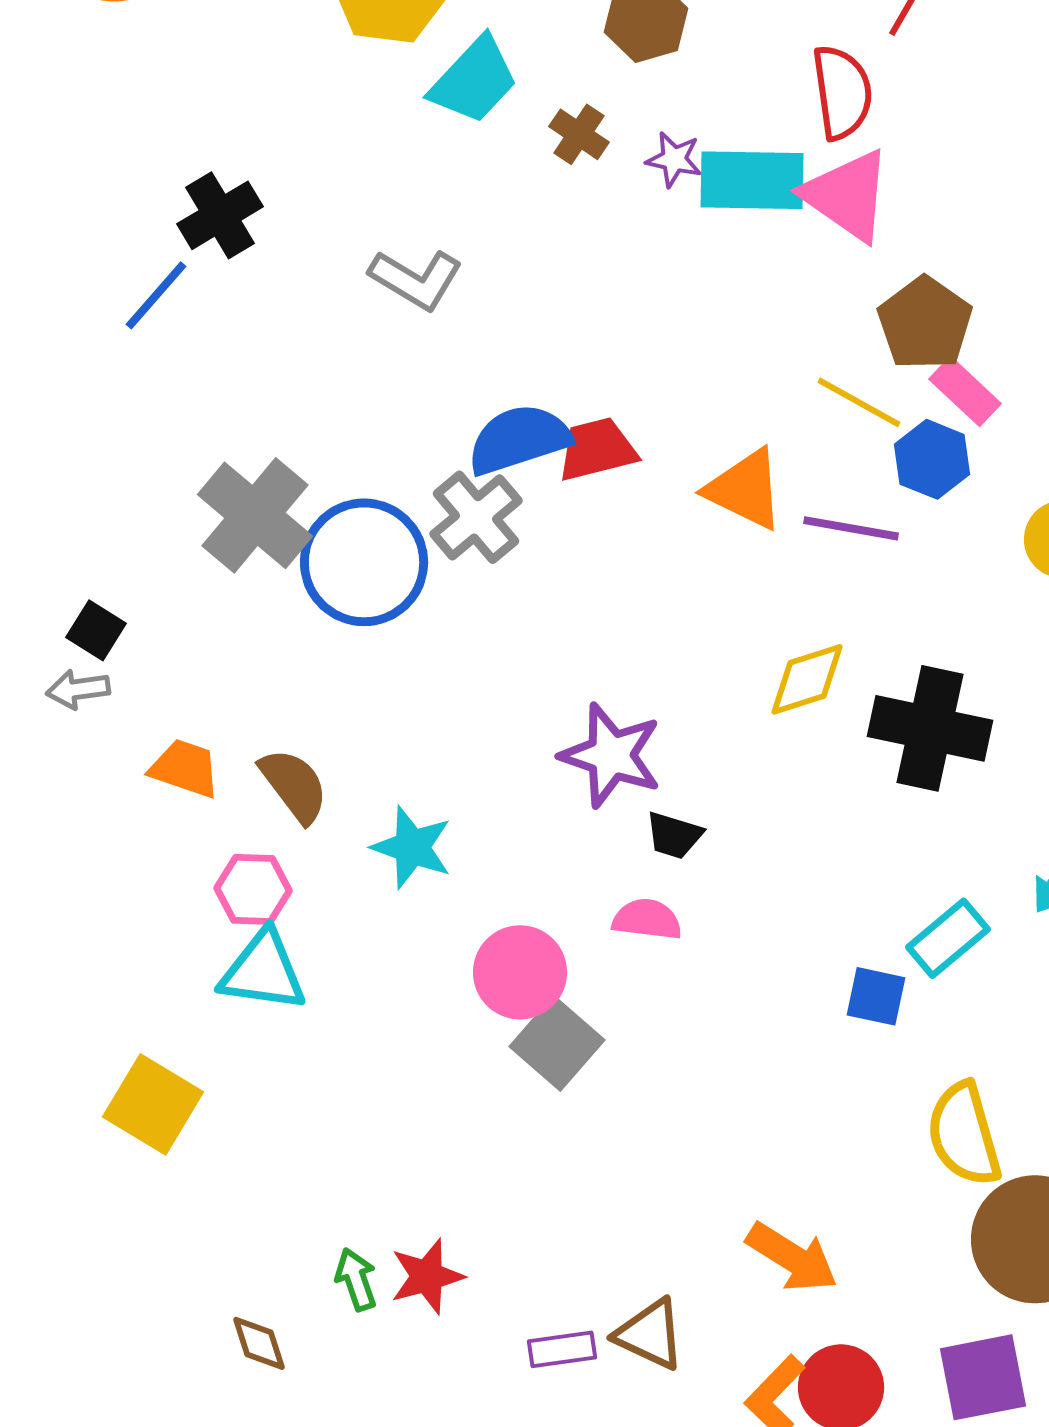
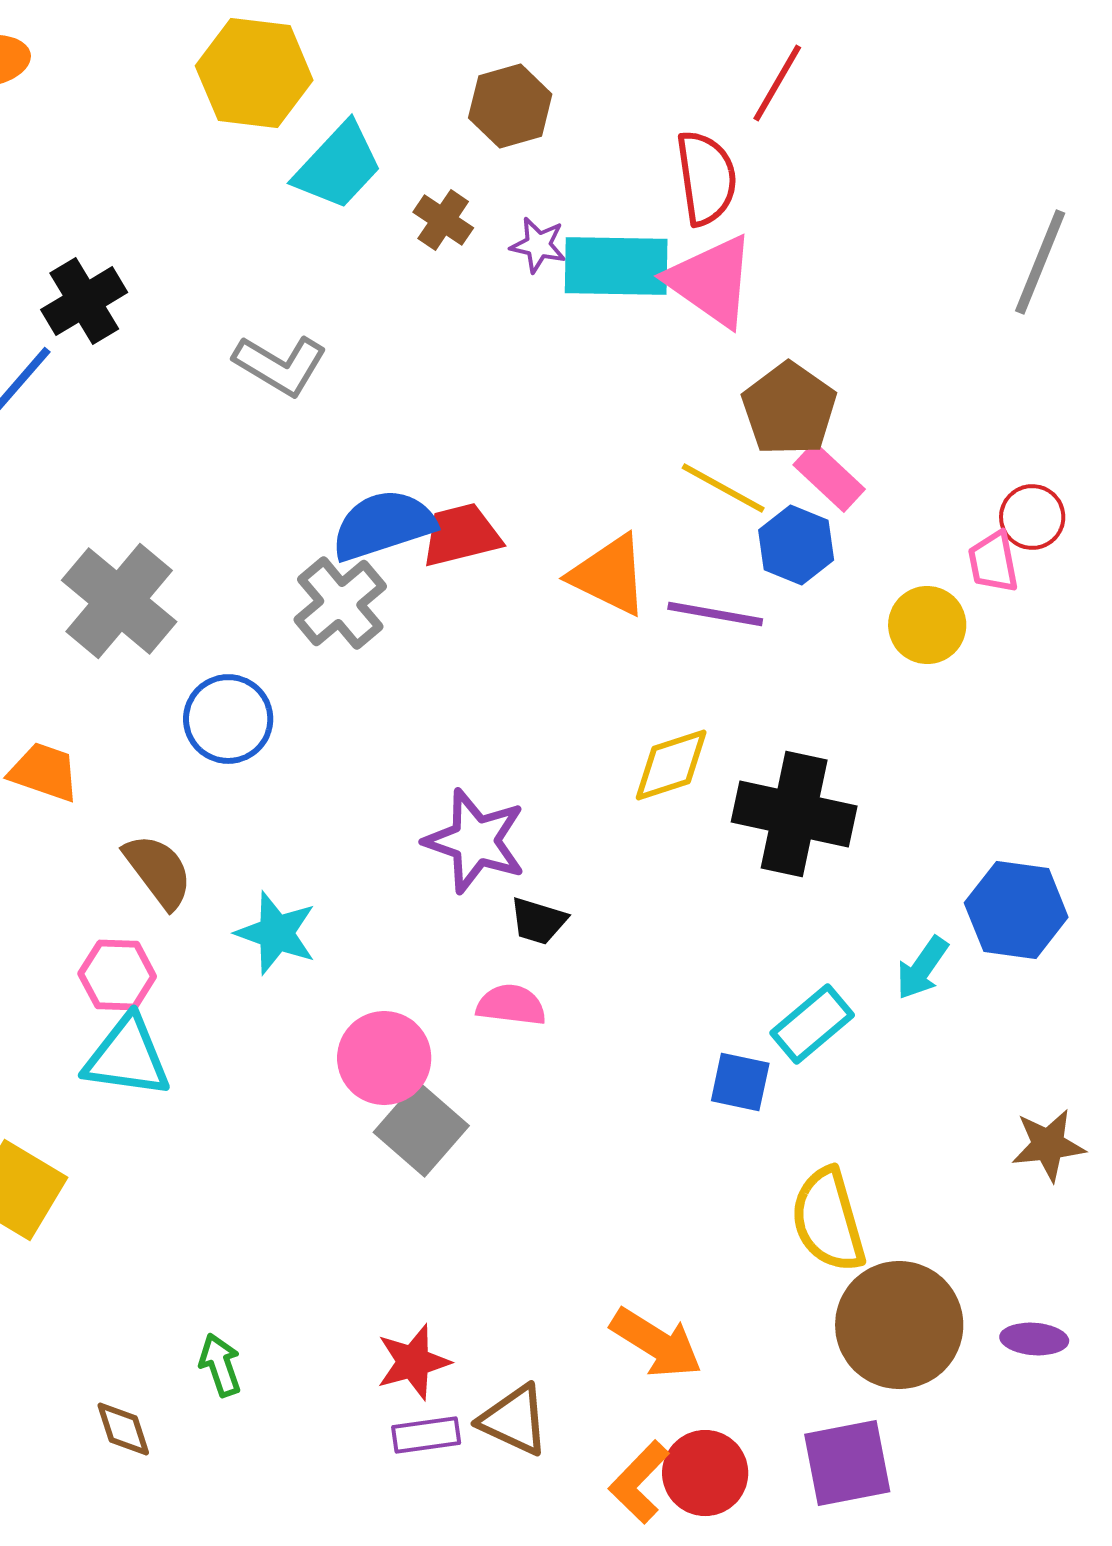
blue circle: (364, 562) -> (228, 719), moved, size x0.7
orange trapezoid: (185, 768) -> (44, 772), moved
red star: (427, 1276) -> (413, 1362), moved

